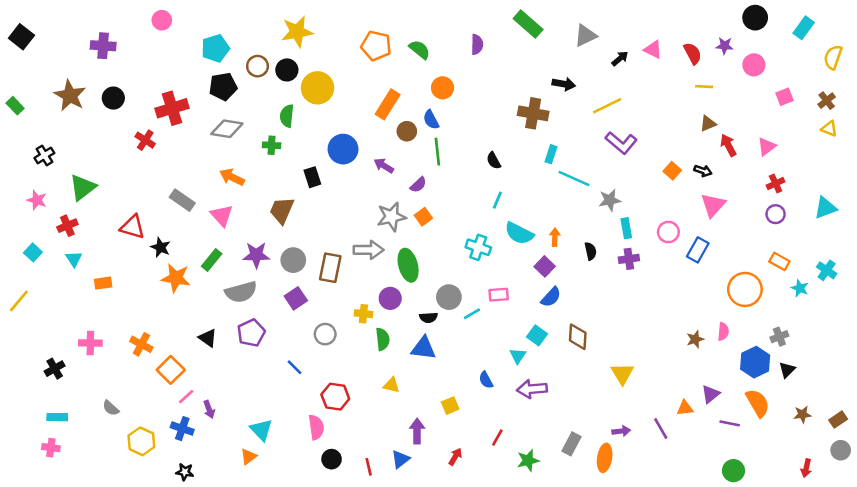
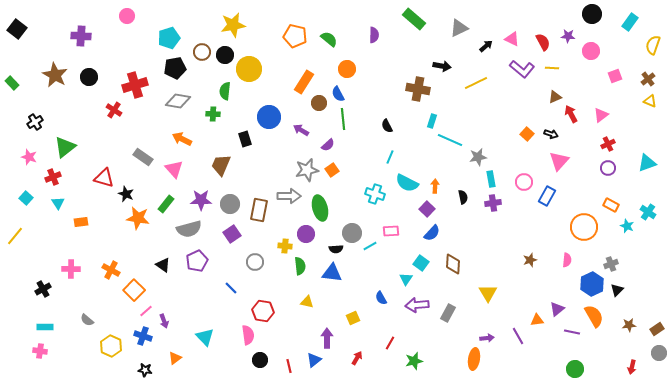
purple L-shape: (621, 143) -> (522, 69), moved
brown star: (695, 339) -> (530, 260), moved
gray rectangle: (571, 444) -> (448, 313), moved
orange triangle: (249, 457) -> (175, 358), moved

